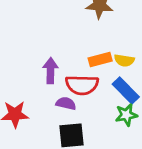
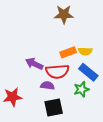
purple arrow: (50, 71) -> (34, 64), turned -60
green star: (126, 115) -> (81, 89), moved

